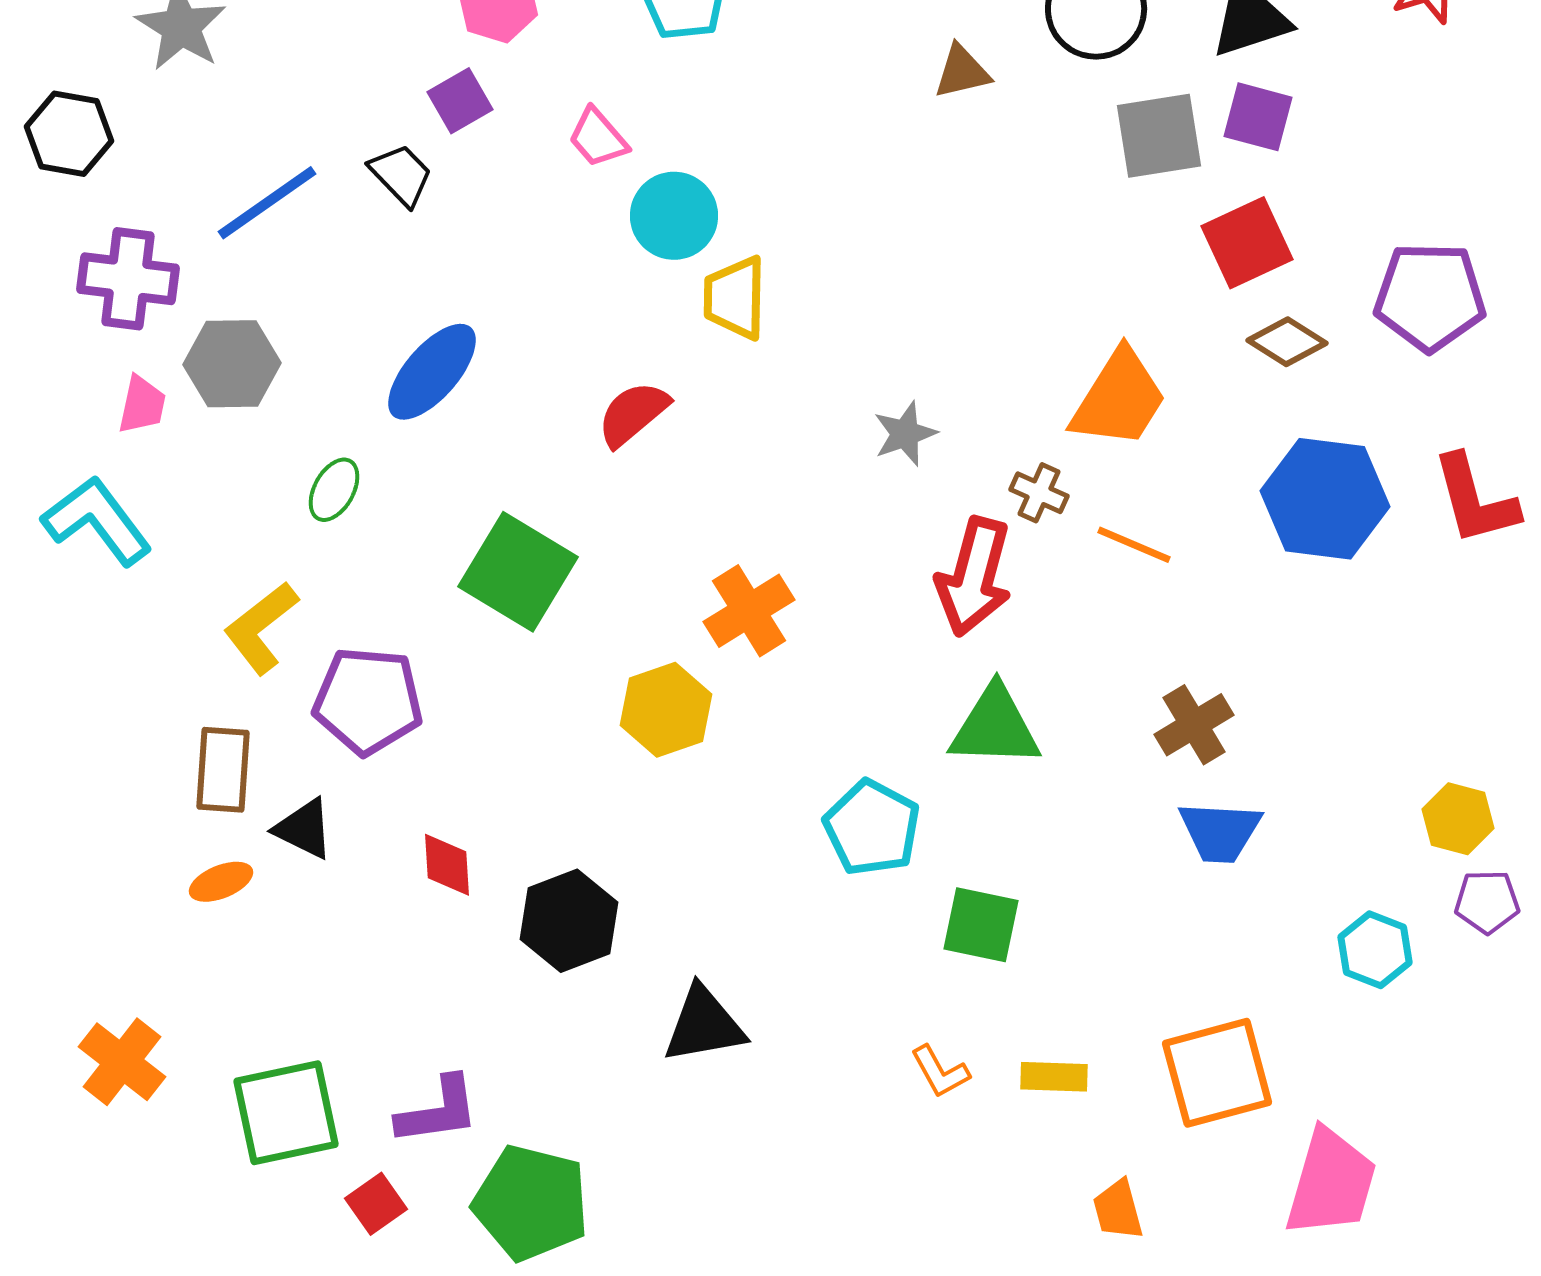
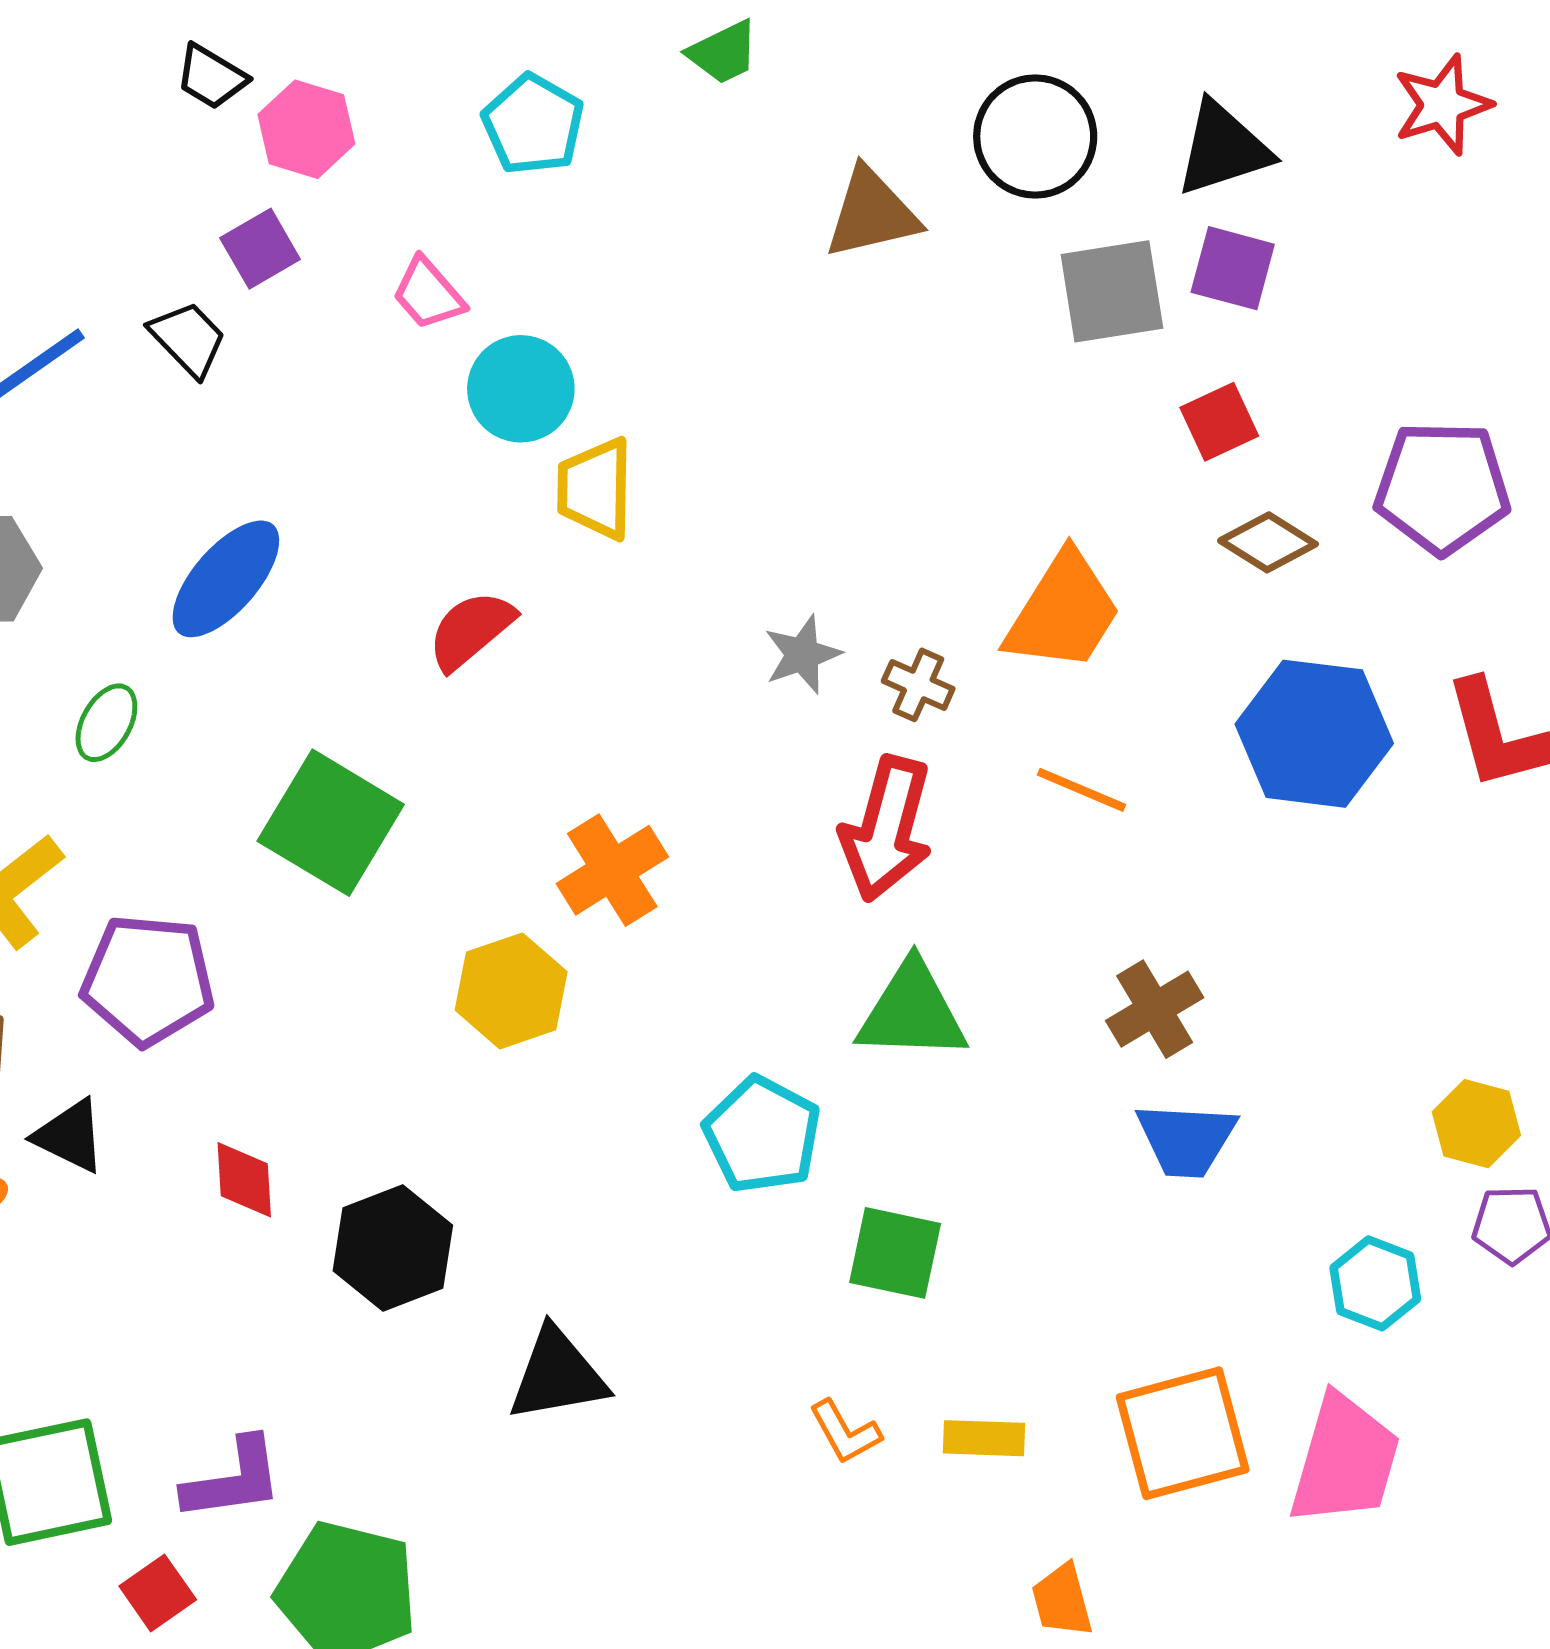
brown triangle: (962, 72) -> (872, 213), size x1.4
red square: (1247, 243) -> (1219, 422), size x0.7
brown cross: (1039, 493) -> (918, 685), moved
pink trapezoid: (1331, 1183) -> (1345, 1460), moved

